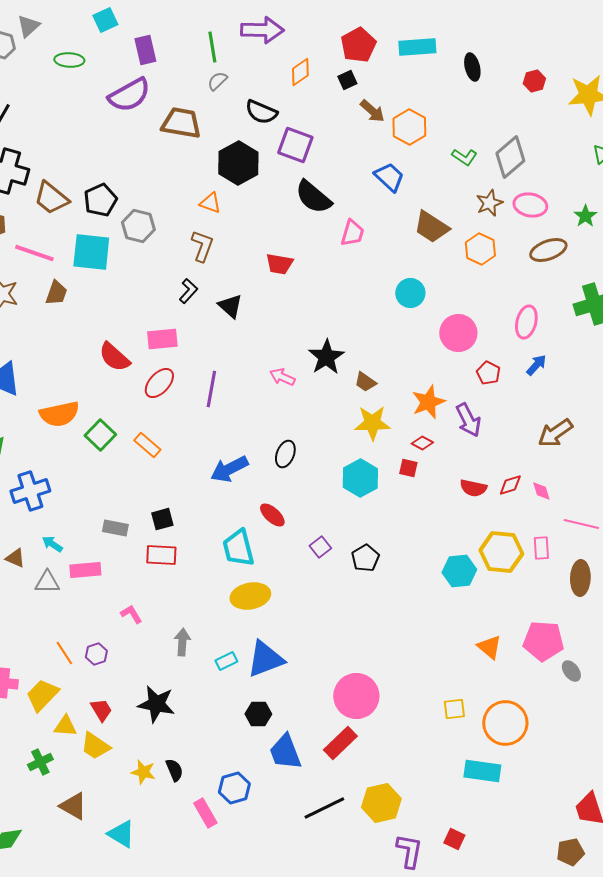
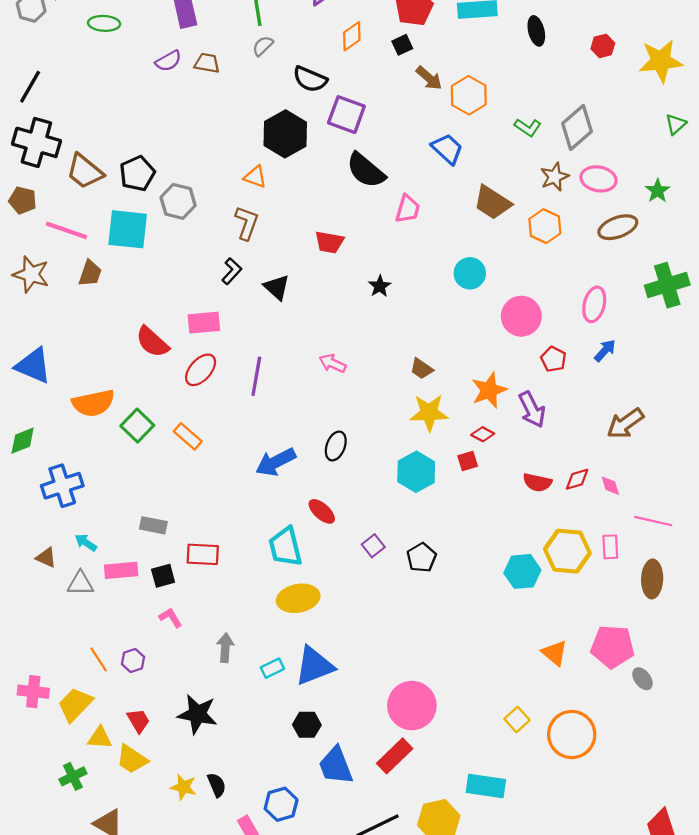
purple semicircle: (129, 95) -> (168, 61), size x0.6
brown trapezoid: (181, 123) -> (207, 63), moved, size x0.6
black star: (326, 357) -> (380, 286), moved, size x0.6
red square: (408, 468) -> (468, 461), turned -30
black square: (162, 519) -> (163, 576), moved
yellow square: (454, 709) -> (517, 720), turned -35
cyan rectangle: (482, 771) -> (486, 786), moved

